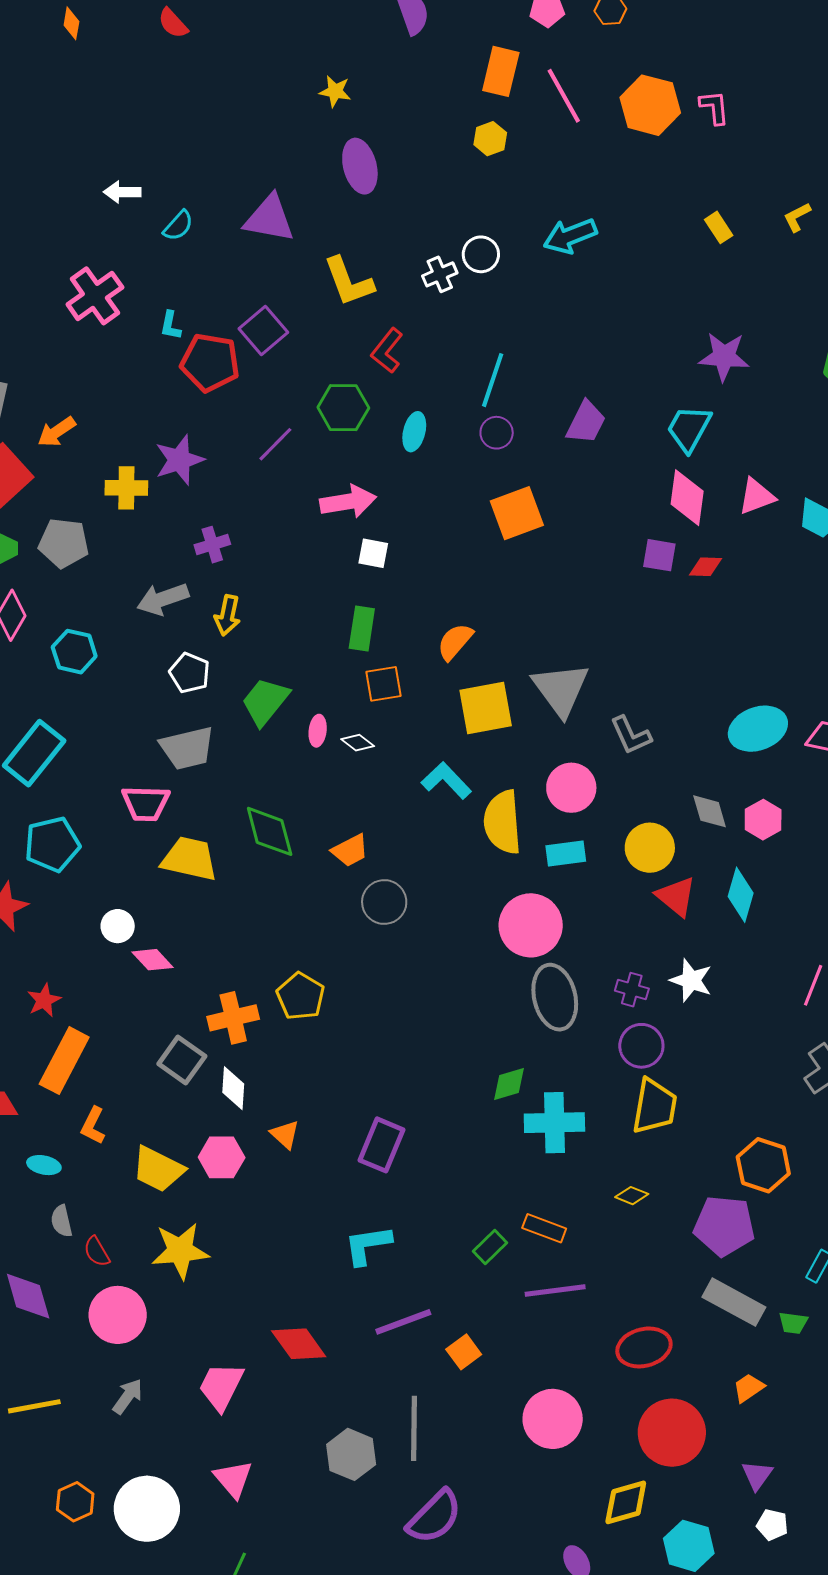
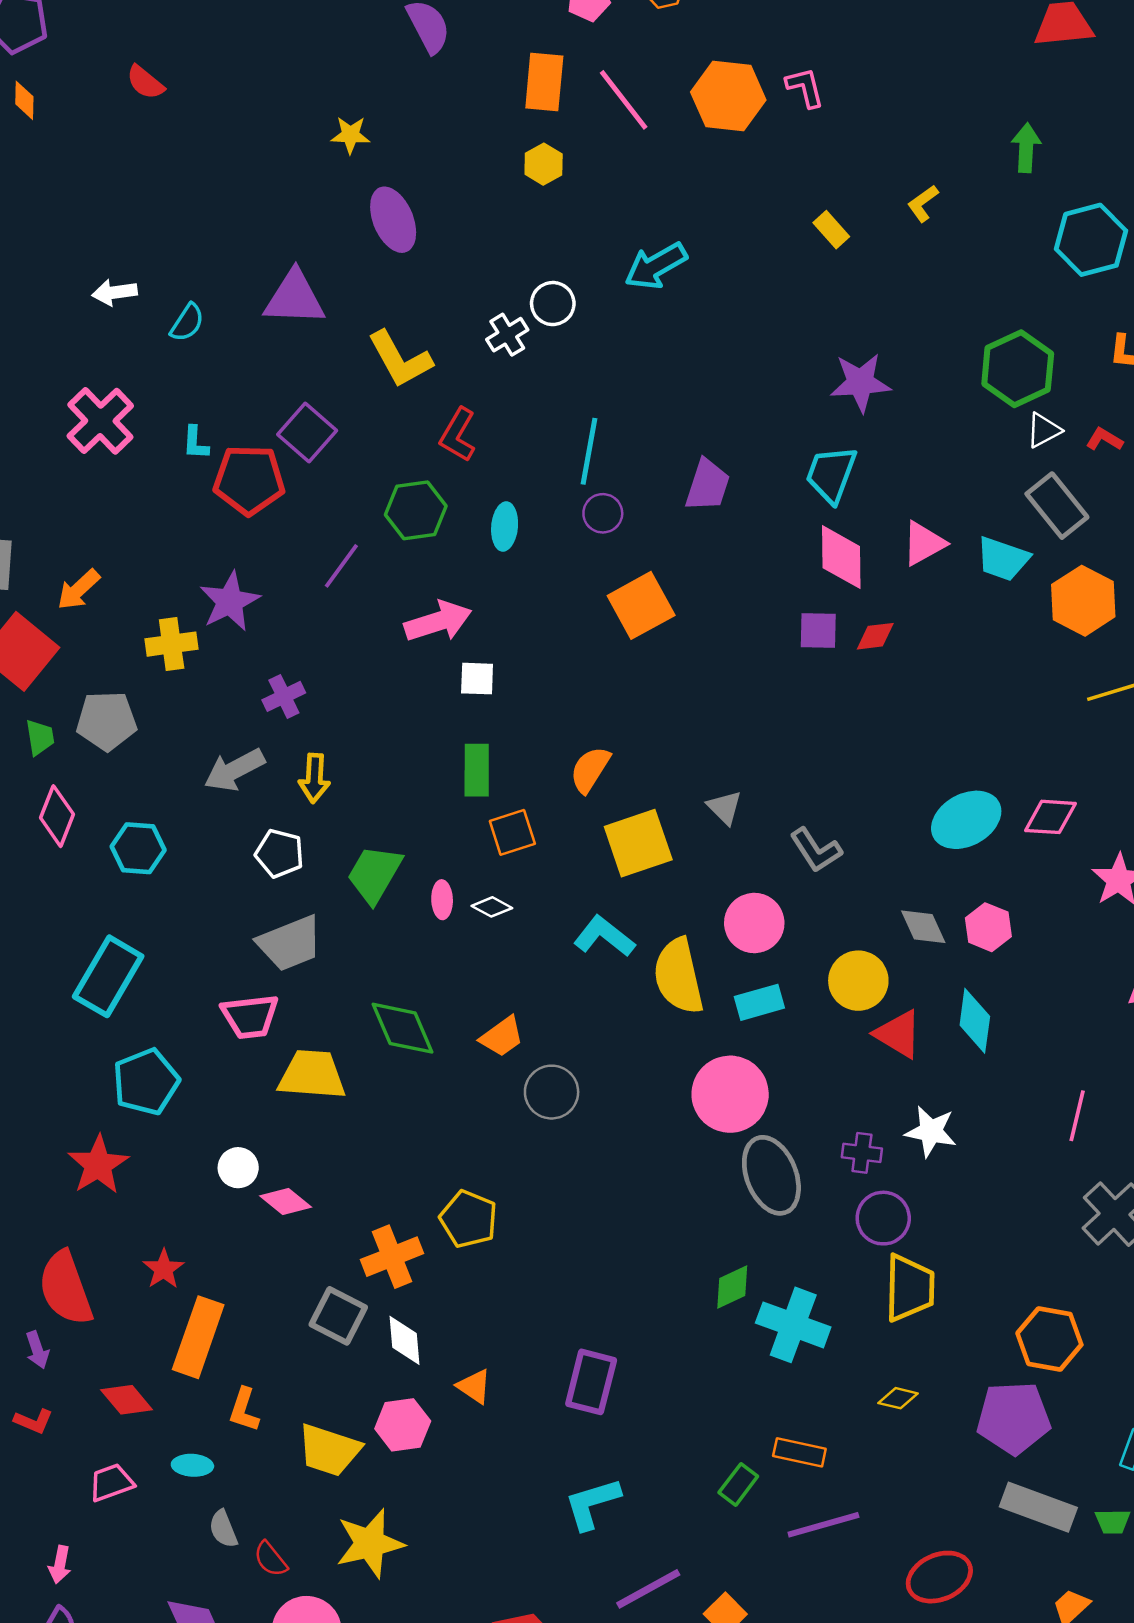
gray triangle: (561, 689) -> (724, 808), size x0.5
cyan cross: (554, 1123) -> (793, 1325), turned 30

